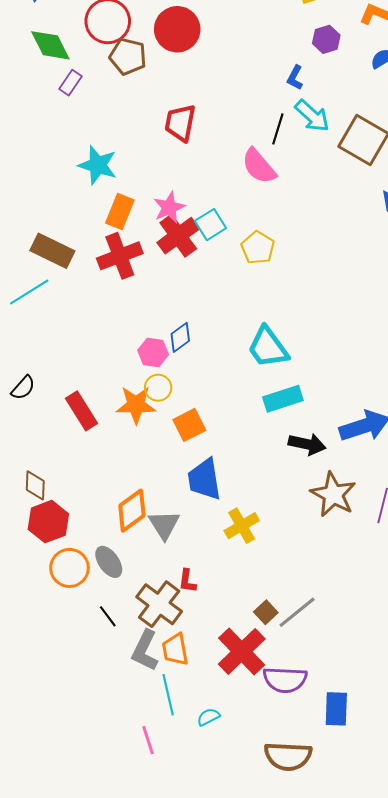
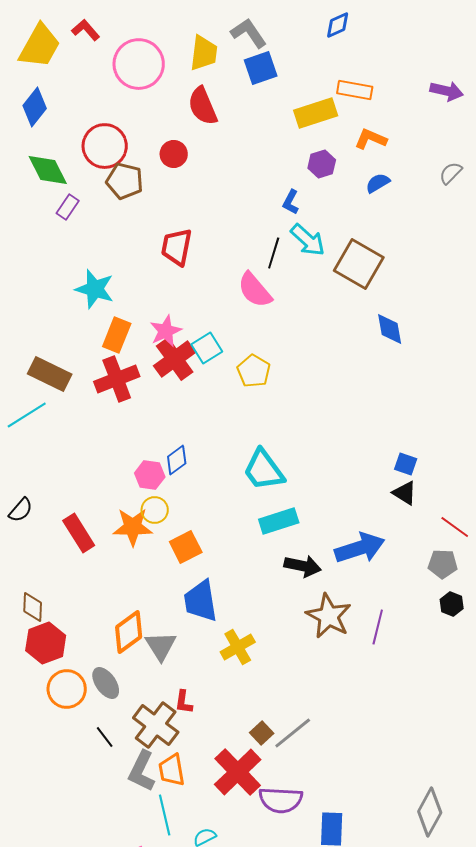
red circle: (177, 29) -> (174, 154), size x0.6

